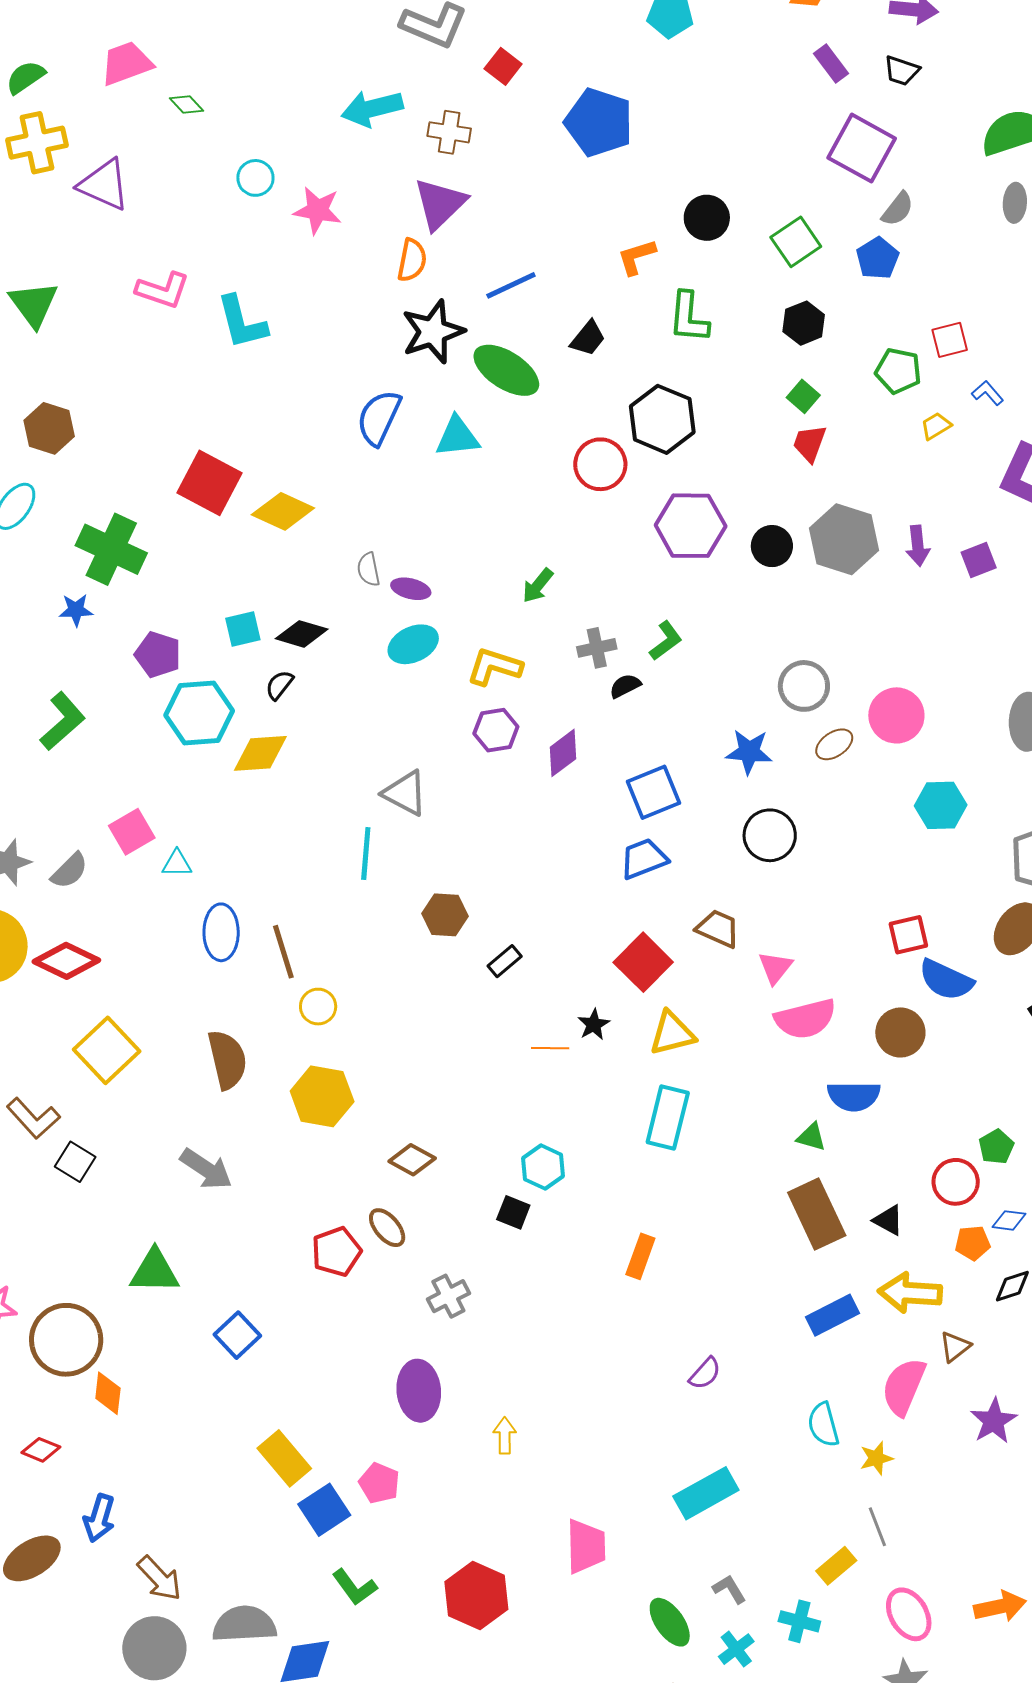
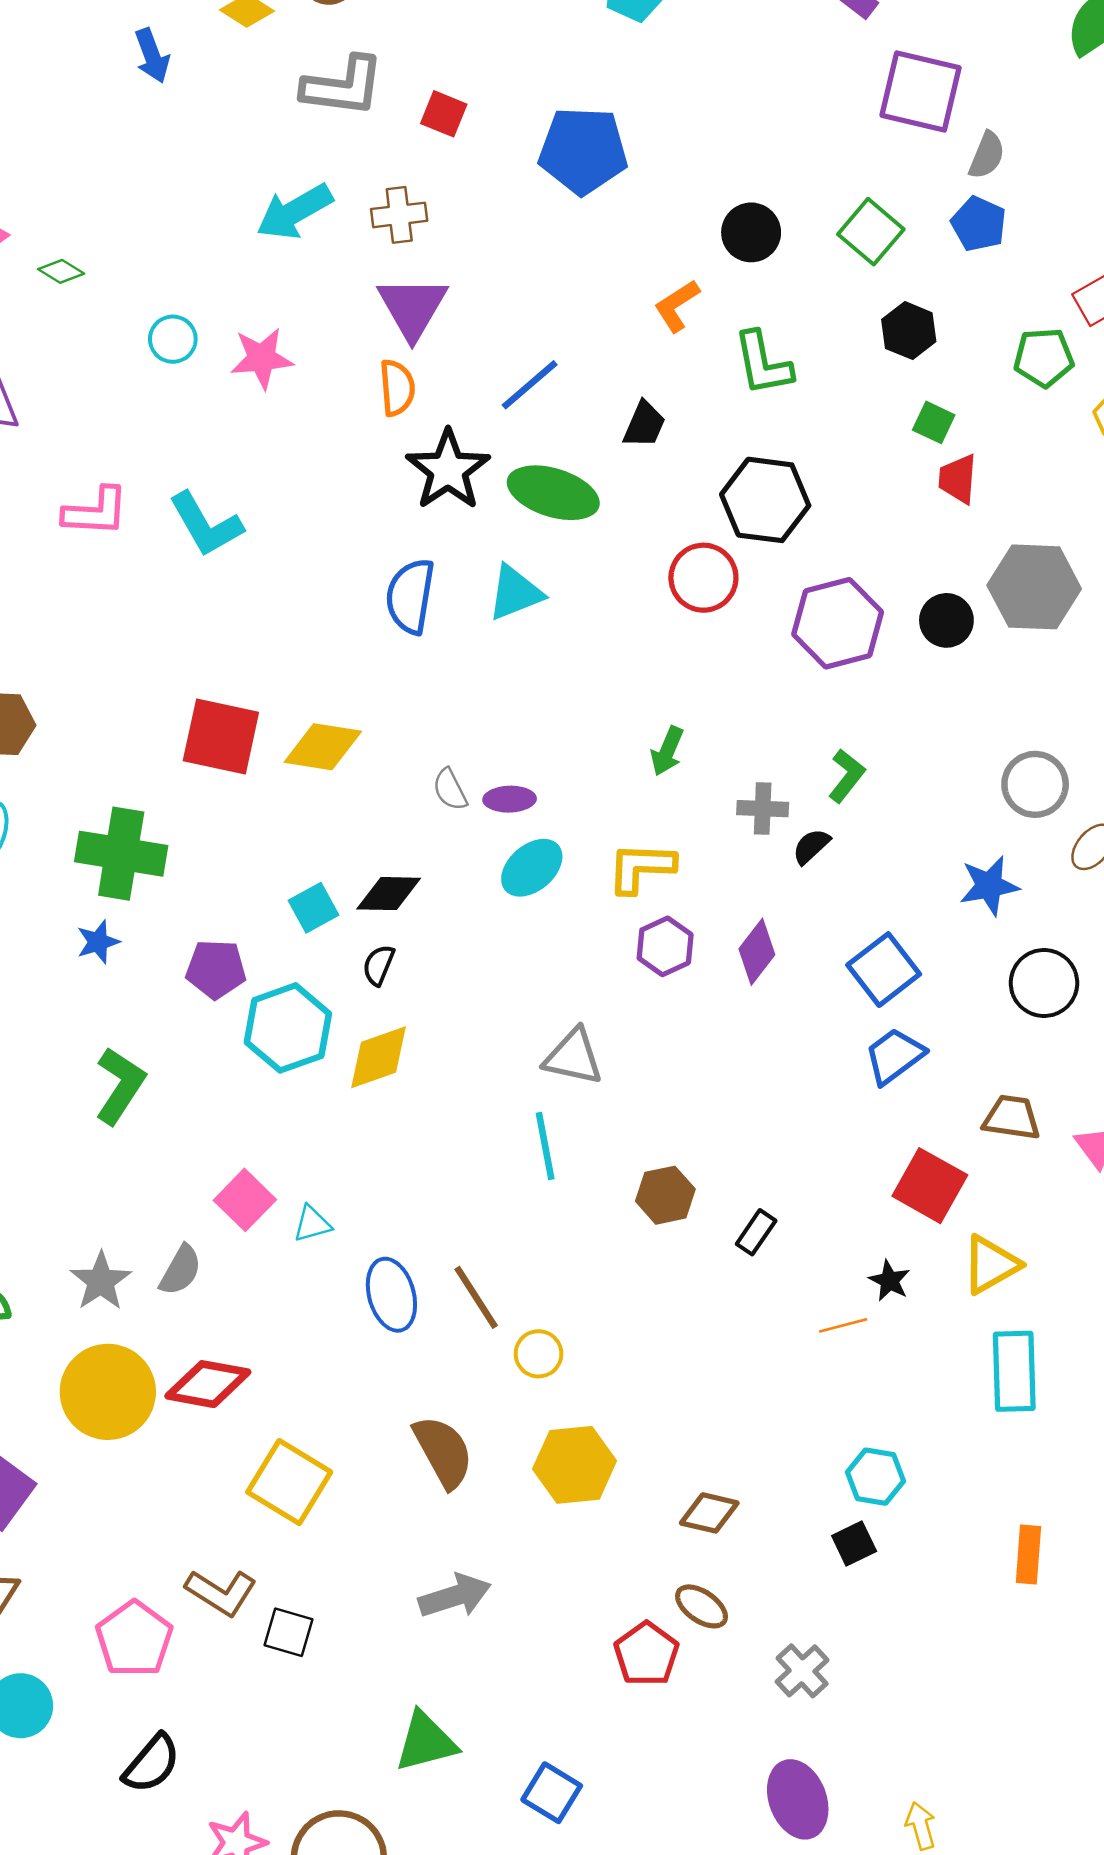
gray cross: (597, 648) -> (763, 809), turned 30
gray arrow: (206, 1169) -> (455, 1596), turned -36
black square: (513, 1212) -> (854, 1544), turned -32

